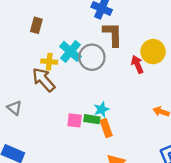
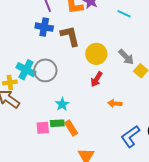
brown L-shape: (113, 34) -> (70, 36), moved
red arrow: (137, 64) -> (96, 79), moved, turned -112
cyan star: (102, 109) -> (62, 104), moved

